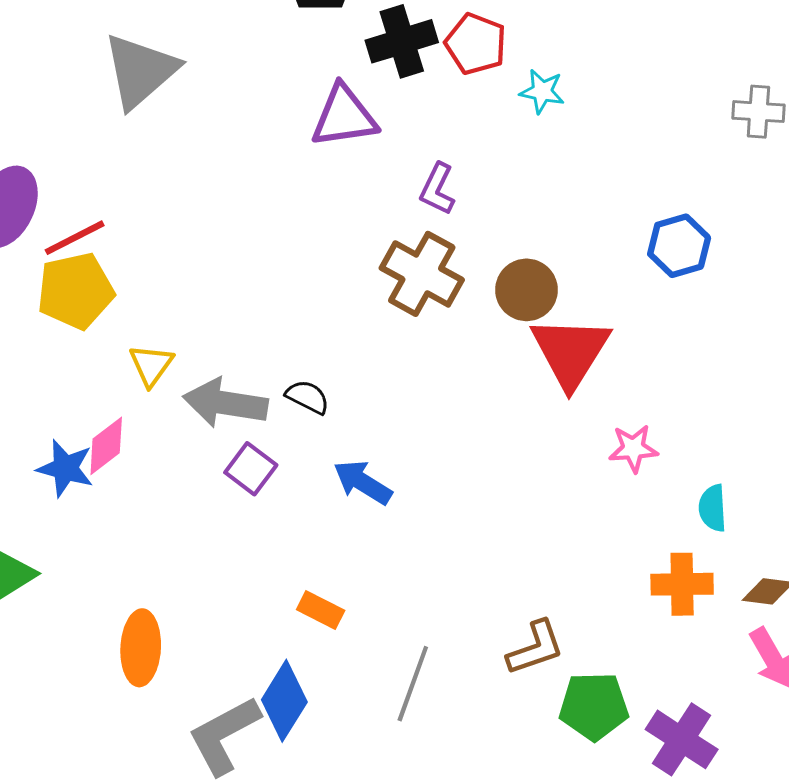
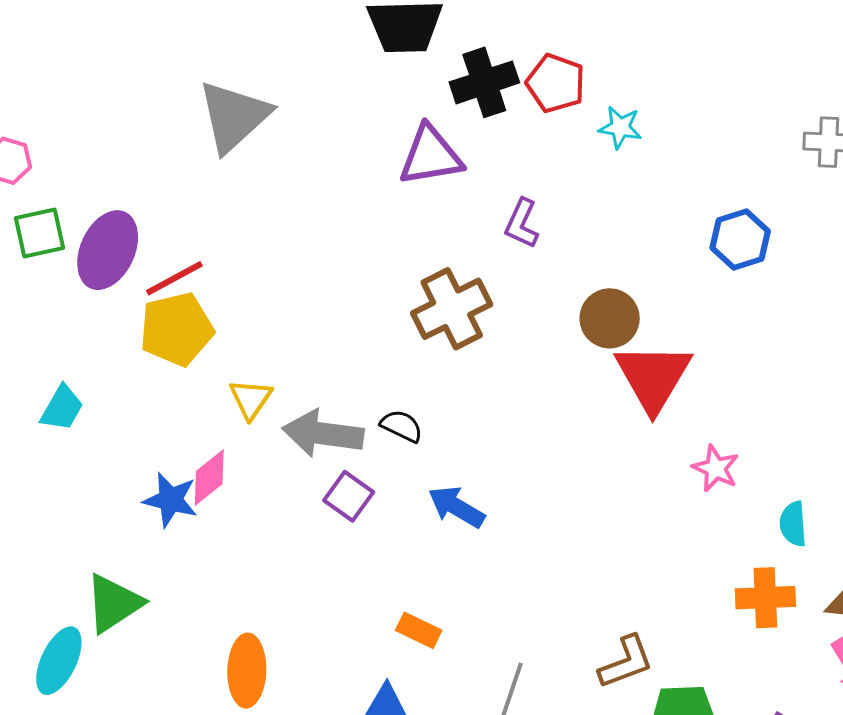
blue hexagon: (679, 246) -> (740, 240), moved
brown cross: (422, 274) -> (452, 309), moved, turned 36
pink star: (633, 448) -> (716, 468), turned 30

